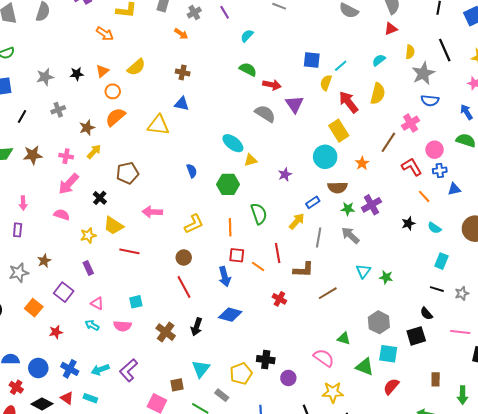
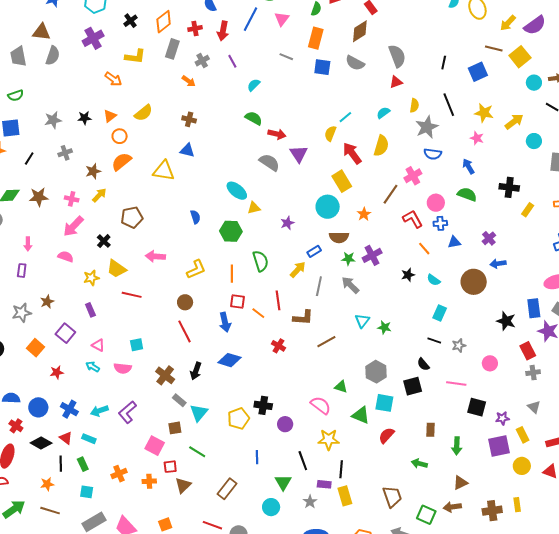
blue square: (312, 60) -> (322, 67), moved
gray rectangle: (222, 395) -> (179, 400), moved

